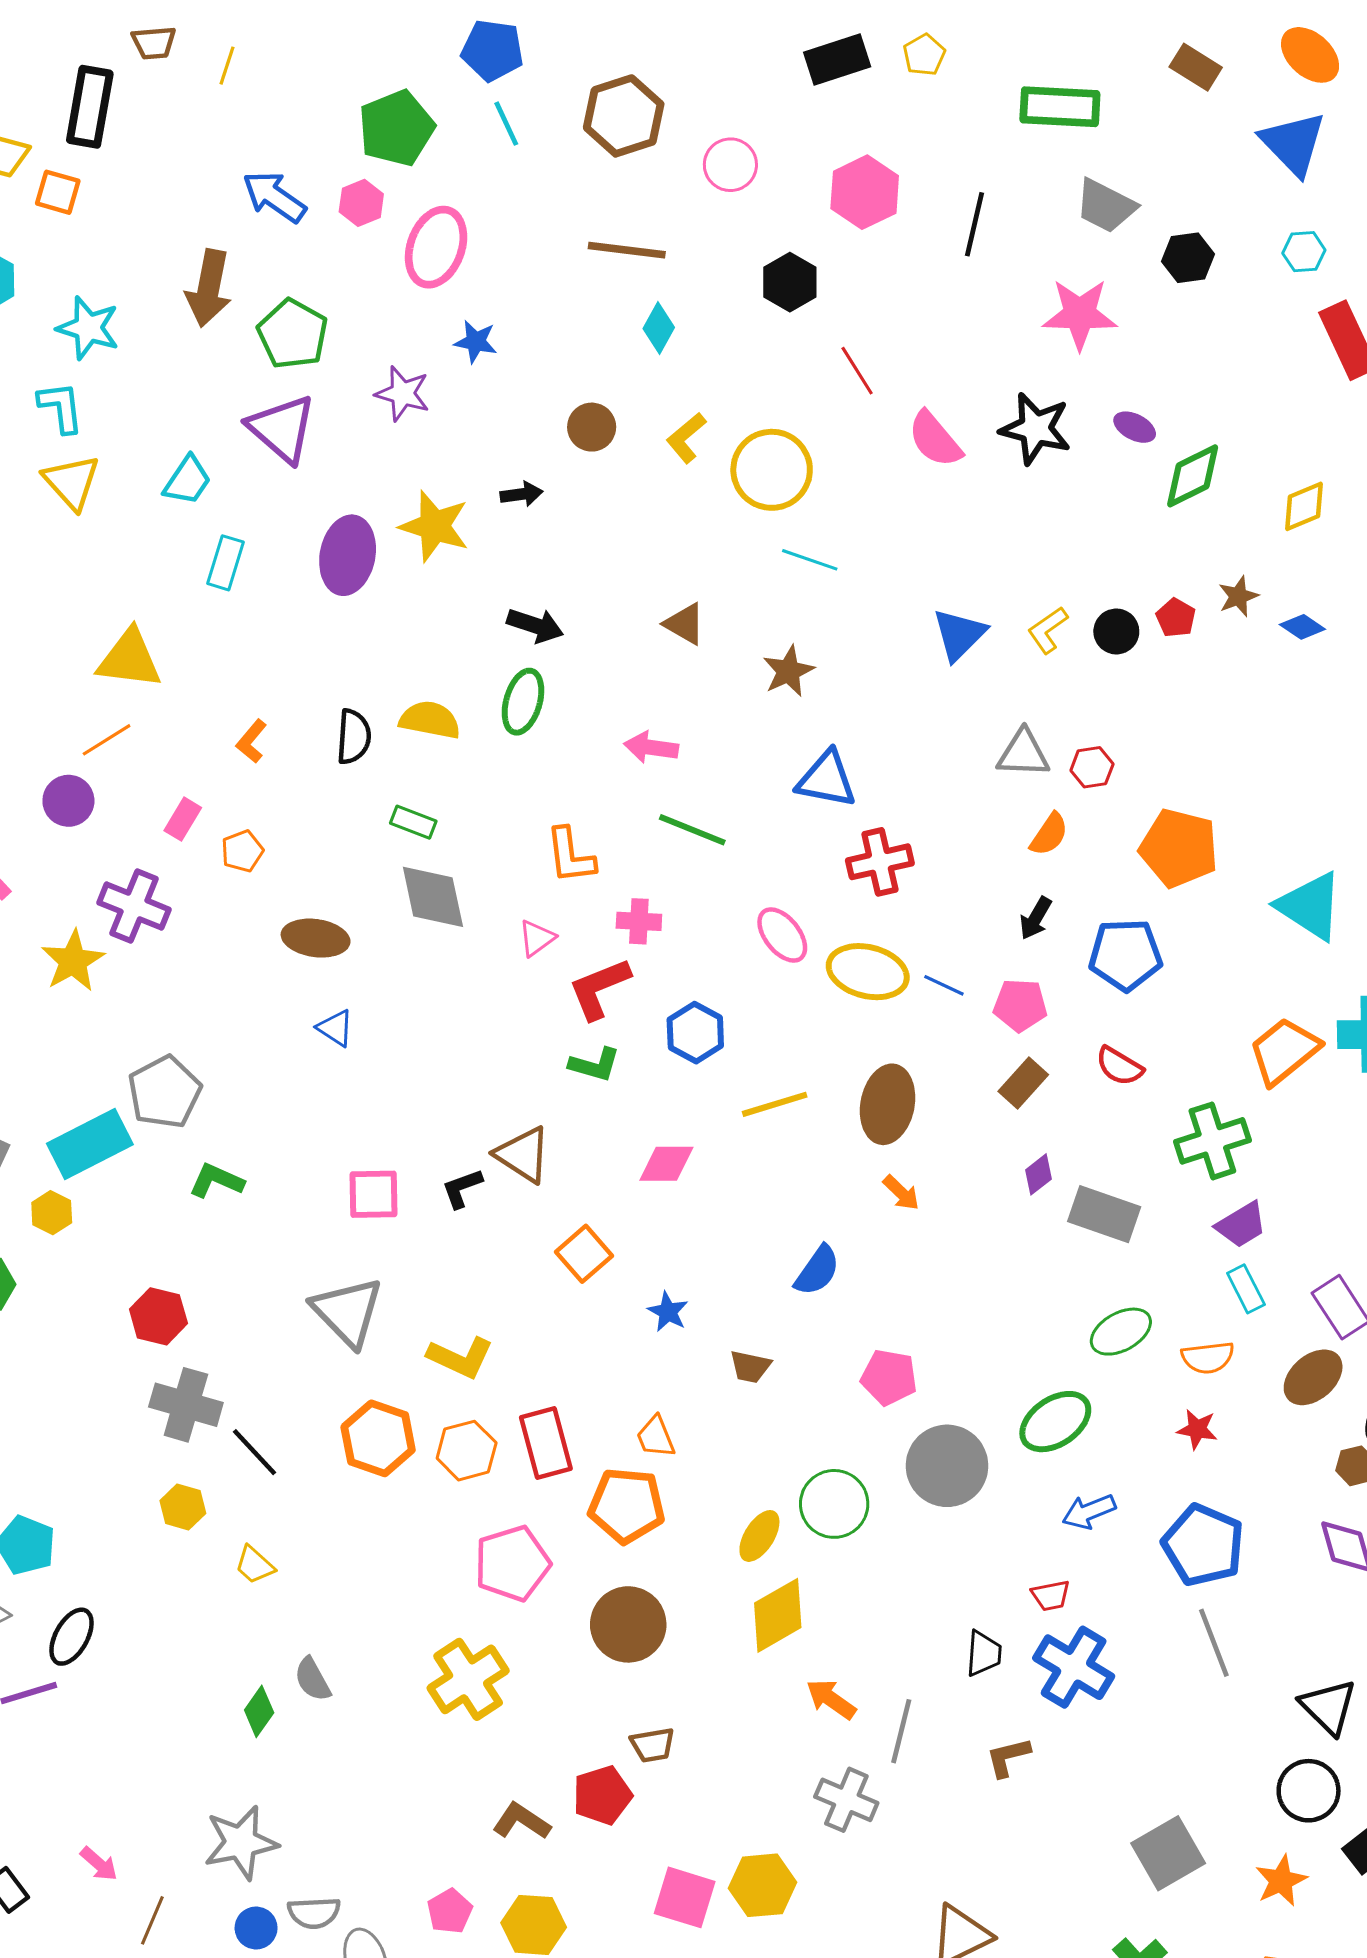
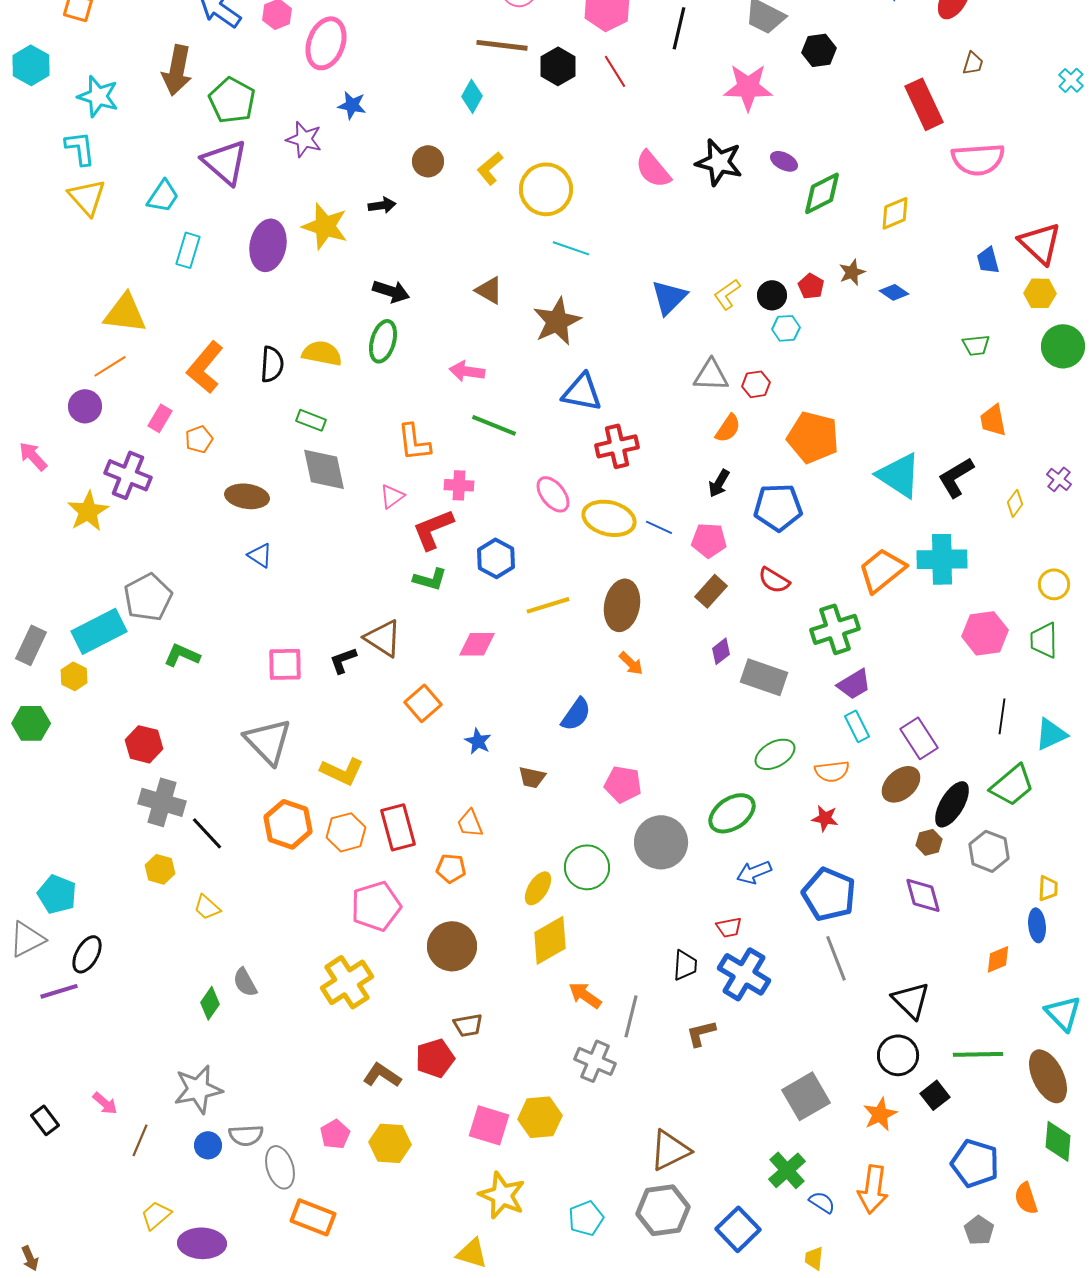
brown line: (627, 250) -> (502, 45), moved
cyan hexagon: (1304, 252) -> (786, 328), moved
red line: (857, 371) -> (615, 71), moved
brown star: (788, 671) -> (557, 321), size x1.4
orange L-shape: (251, 741) -> (205, 367), size x1.8
orange pentagon: (627, 1505) -> (451, 868), size x0.6

